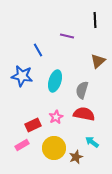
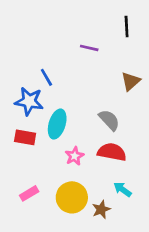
blue line: (38, 50) -> (46, 77), moved
cyan ellipse: (55, 81) -> (57, 124), moved
gray semicircle: (82, 90) -> (109, 120), turned 120
red rectangle: (33, 125) -> (25, 137), moved, turned 35

